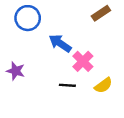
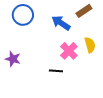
blue arrow: (60, 43) -> (61, 23), moved
yellow semicircle: (103, 85) -> (90, 45), moved, turned -70

